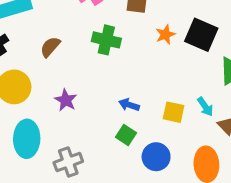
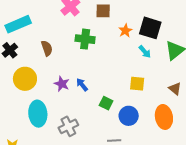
brown semicircle: (50, 47) -> (47, 48), turned 126
blue arrow: (129, 105) -> (82, 85), moved, turned 40
cyan arrow: (205, 107) -> (145, 52), moved

